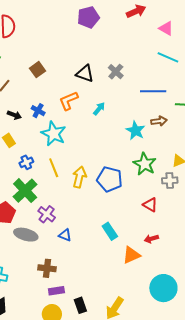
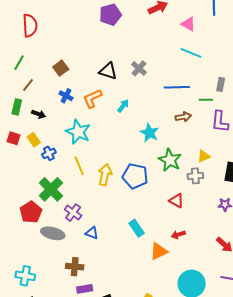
blue cross: (38, 111) -> (66, 96), moved
cyan star: (136, 131) -> (150, 133), moved
blue cross: (26, 162) -> (49, 153), moved

